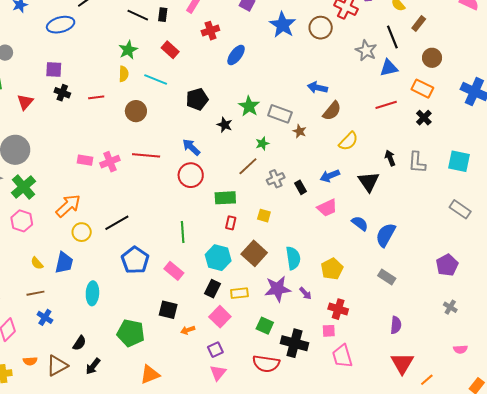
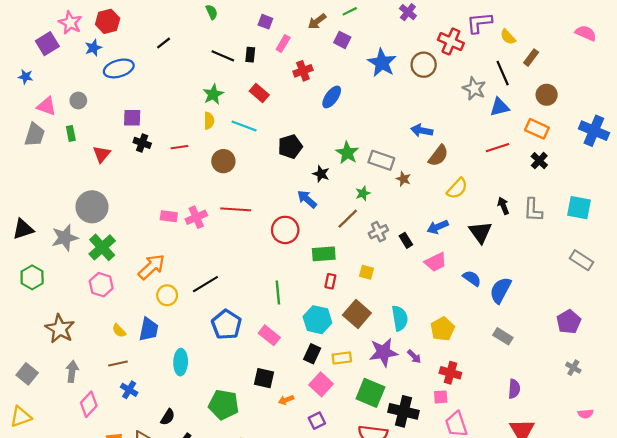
blue ellipse: (61, 25) -> (119, 68), moved
blue arrow: (191, 147) -> (307, 199), moved
green square: (265, 326) -> (370, 393), size x1.5

